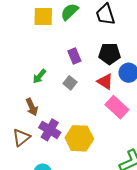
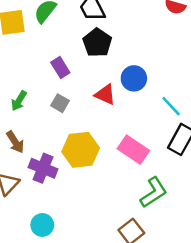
black pentagon: (110, 54) -> (97, 43), moved, turned -30
pink rectangle: (117, 107) -> (133, 150), moved
yellow hexagon: (79, 138) -> (81, 150), moved

